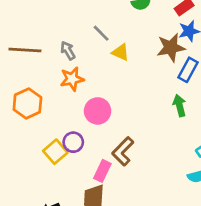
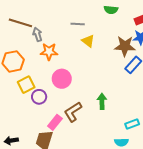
gray line: (101, 33) -> (78, 24), turned -56
gray arrow: (68, 51) -> (38, 34), moved
green arrow: (180, 106) -> (102, 101), moved
yellow square: (55, 152) -> (26, 85), moved

